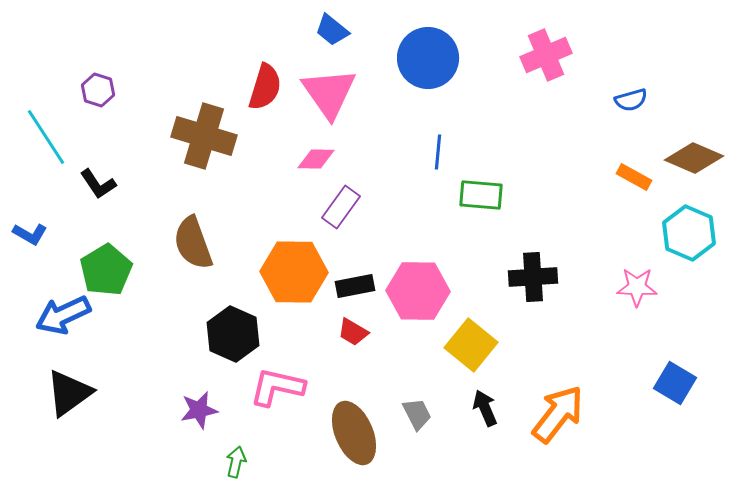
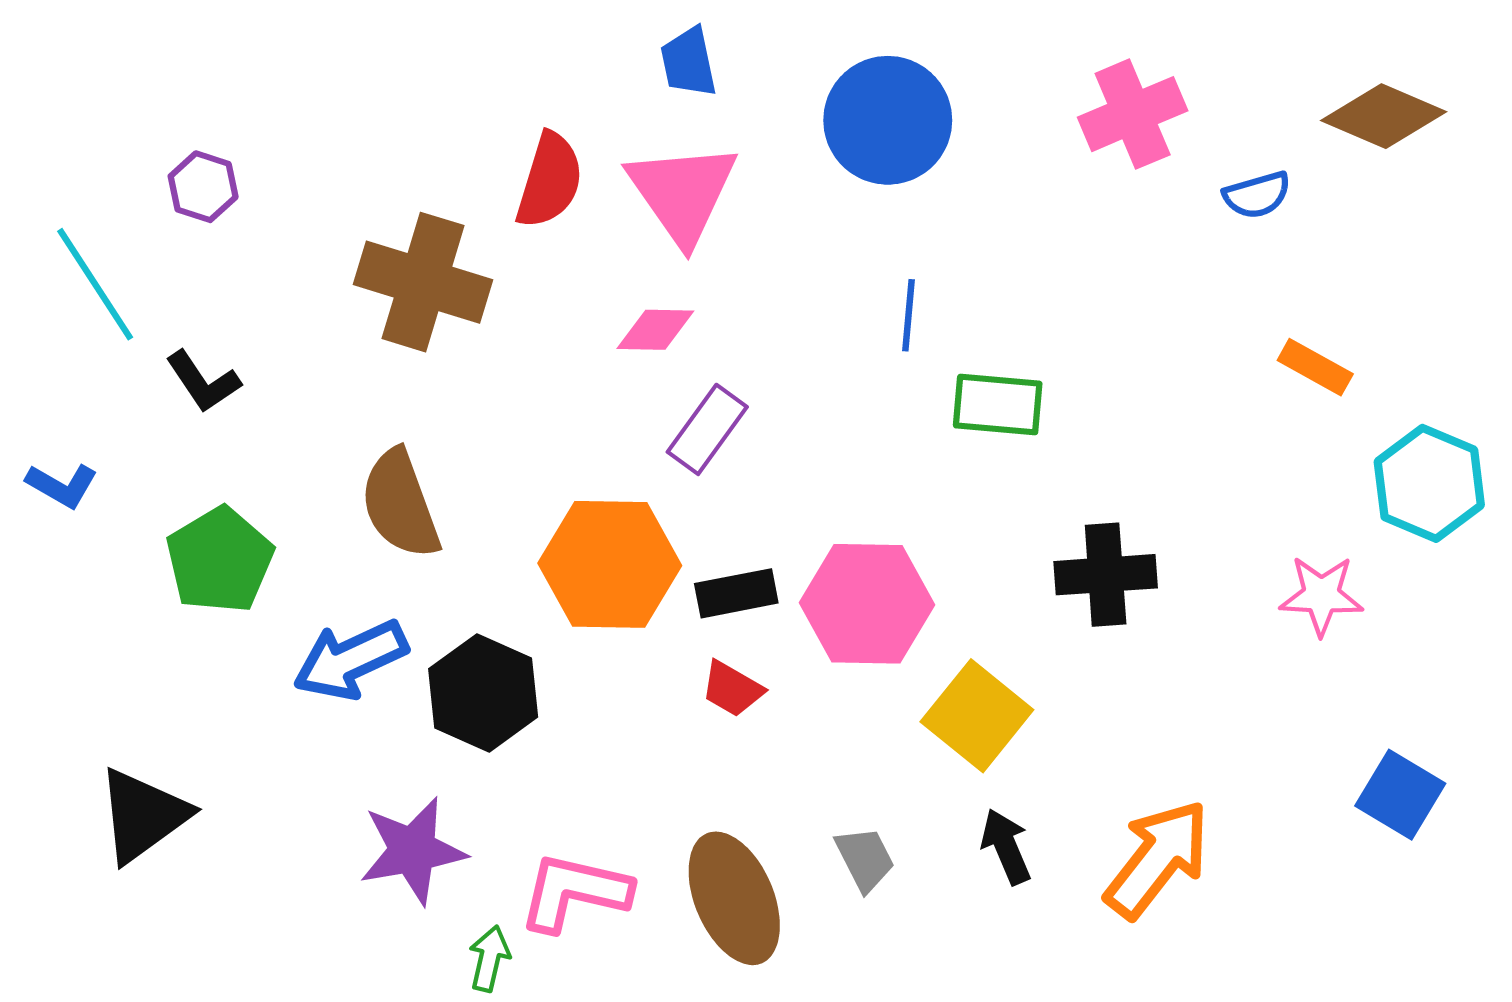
blue trapezoid: (332, 30) -> (689, 62), turned 39
blue semicircle: (631, 100) -> (1257, 195), moved
brown diamond: (694, 158) -> (1384, 116), moved
blue arrow: (63, 315) -> (350, 660), moved
pink L-shape: (277, 387) -> (574, 892), moved
purple star: (199, 410) -> (413, 851), size x1.4

